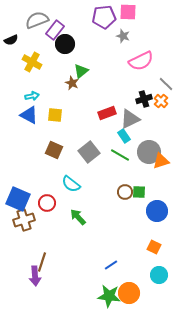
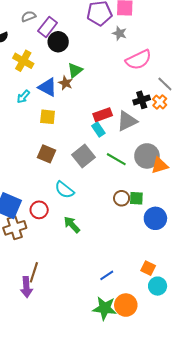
gray semicircle: (37, 20) -> (29, 16), size x0.6
cyan arrow: (32, 96) -> (23, 97), turned 144
blue triangle: (29, 115) -> (48, 87), moved
cyan rectangle: (124, 136) -> (98, 130), moved
orange square: (154, 247) -> (148, 268), moved

